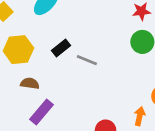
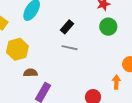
black rectangle: (61, 48) -> (67, 27), moved

